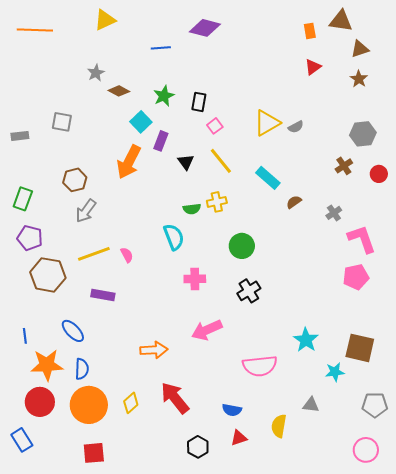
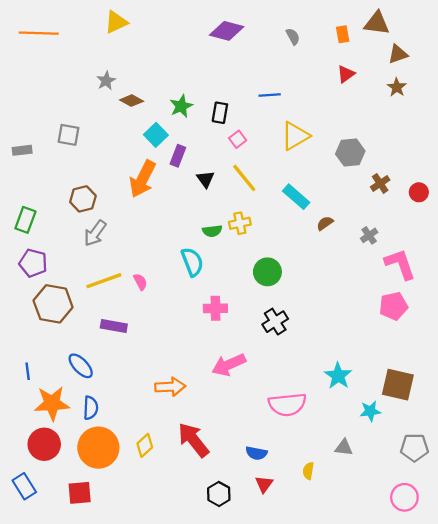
blue line: (161, 48) -> (270, 95), moved
gray semicircle: (296, 127) -> (293, 36), moved, turned -91
gray hexagon: (363, 134) -> (350, 153), moved
yellow semicircle: (279, 426) -> (308, 471), size x0.7
red triangle: (239, 438) -> (264, 484), turned -36
red square: (94, 453) -> (80, 493), moved

